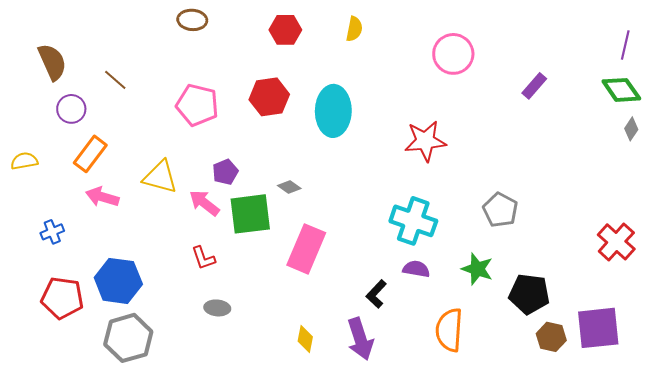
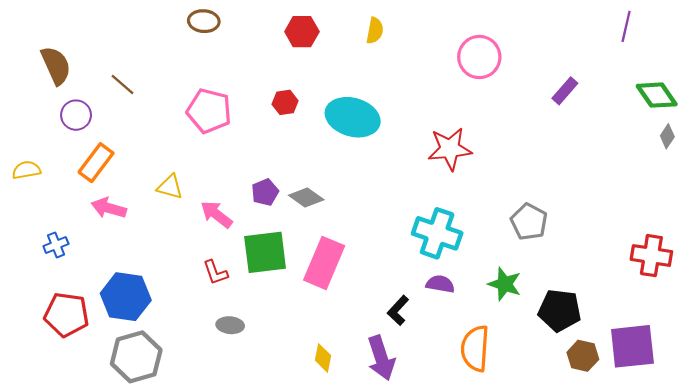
purple line: (625, 45) -> (626, 26), moved
red hexagon: (269, 97) -> (285, 102), size x0.6
cyan ellipse: (333, 111) -> (353, 117), turned -75
purple pentagon: (225, 172) -> (265, 192), moved
yellow triangle: (160, 177) -> (170, 187), size x0.7
gray diamond: (289, 187) -> (306, 197), size x1.4
green square: (250, 214) -> (265, 252), moved
red cross: (616, 242) -> (651, 256), turned -33

